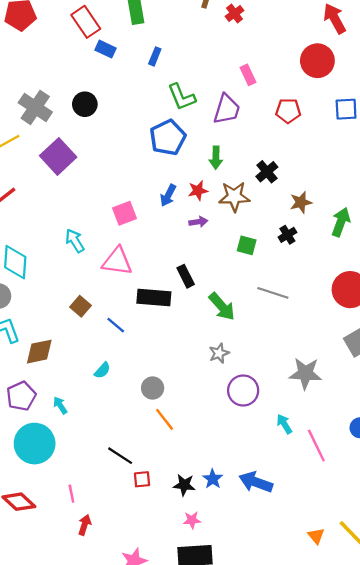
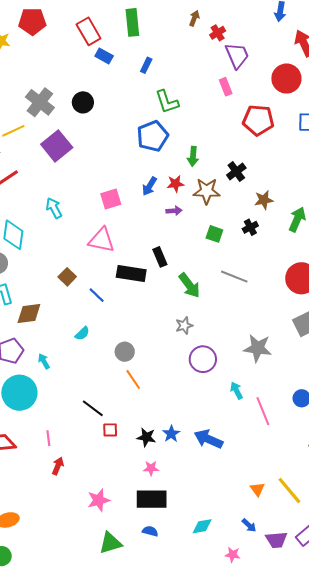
purple trapezoid: (227, 109) -> (237, 55), moved, turned -44
red pentagon: (288, 111) -> (258, 120), size x1.4
cyan arrow: (75, 241) -> (54, 208), moved

